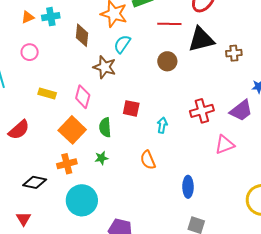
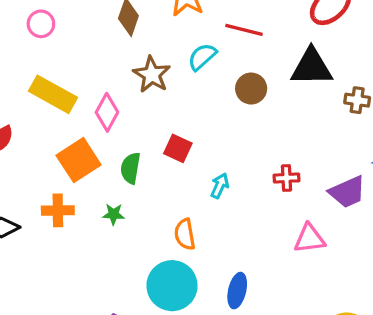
red line: (169, 24) -> (244, 30), moved
cyan semicircle: (122, 44) -> (202, 57), moved
yellow rectangle: (47, 93) -> (53, 94), size x1.6
red cross: (202, 111) -> (287, 178), size x0.7
cyan circle: (82, 200) -> (172, 286), moved

